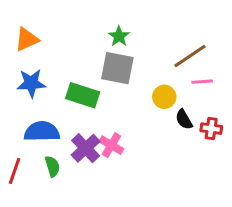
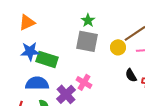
green rectangle: (83, 95) -> (47, 59), moved
yellow circle: (164, 97) -> (118, 47), moved
pink cross: (111, 145) -> (84, 82), moved

